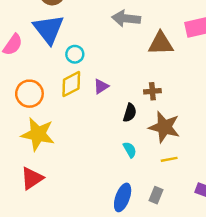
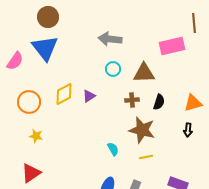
brown triangle: (161, 43) -> (144, 73), moved
cyan circle: (75, 54) -> (113, 69), moved
black semicircle: (130, 113) -> (159, 102), moved
yellow star: (38, 134) -> (36, 136), size x0.5

